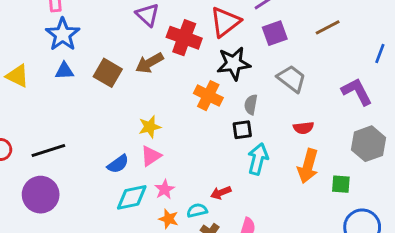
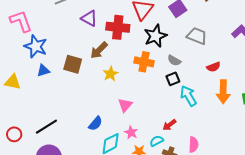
gray semicircle: (251, 105) -> (174, 60), turned -56
yellow star: (150, 127) -> (110, 74), moved
pink triangle: (151, 156) -> (125, 105), moved
cyan arrow: (258, 159) -> (188, 96), turned -30

